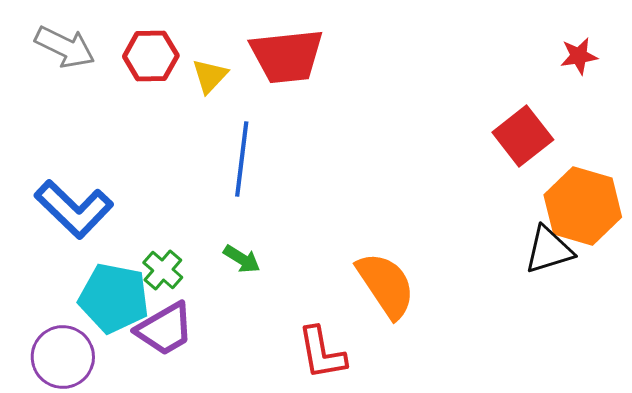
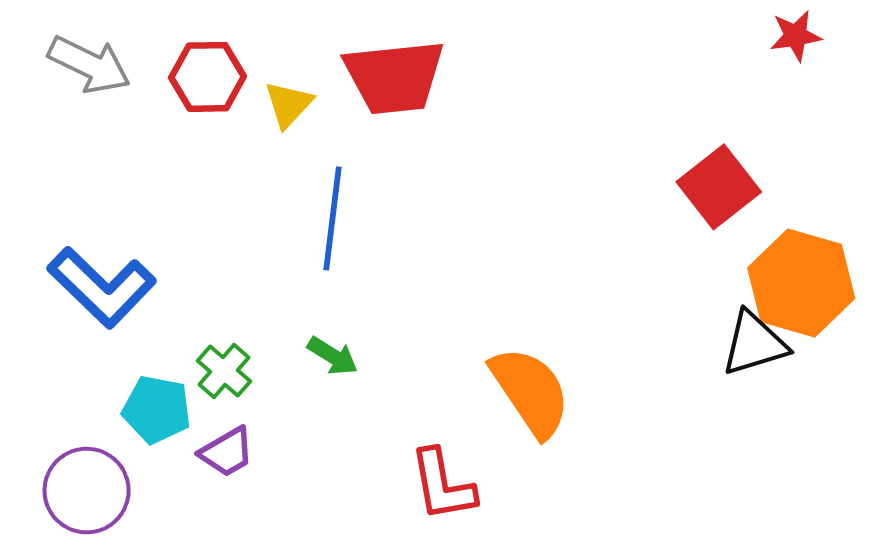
red star: (579, 56) -> (796, 36), moved
cyan pentagon: (114, 298) -> (157, 409), size x0.7
purple trapezoid: (165, 329) -> (227, 452), size x0.7

